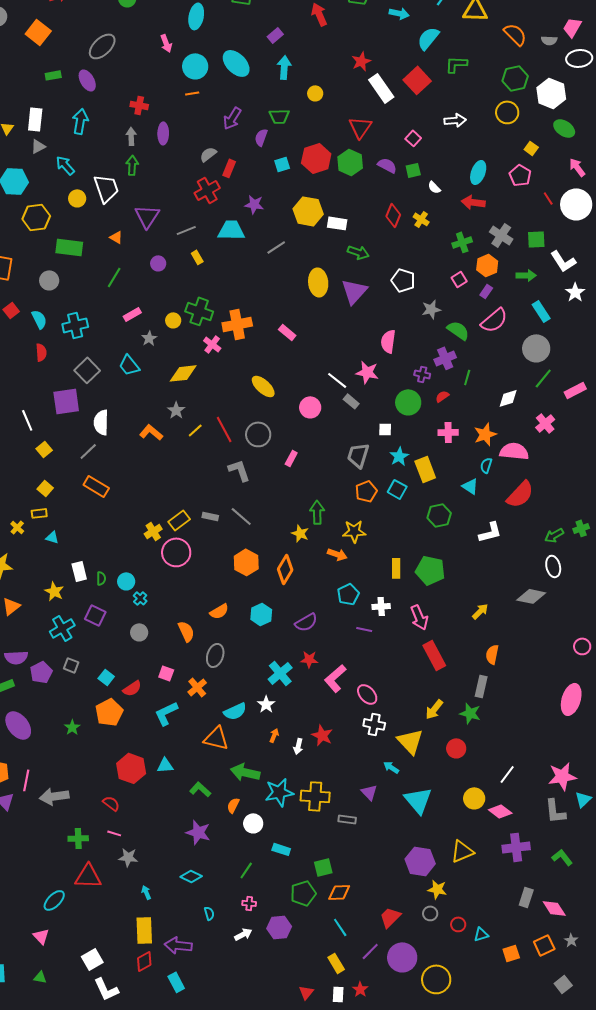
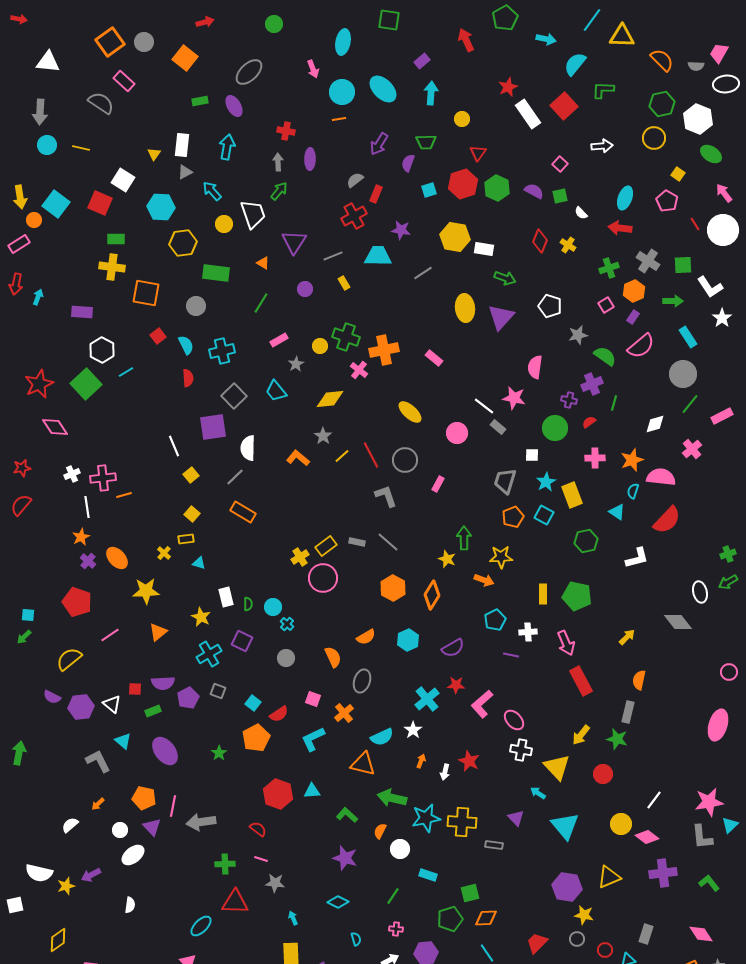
red triangle: (360, 127) -> (478, 153), moved, size x0.7
green arrow: (132, 165) -> (279, 191), turned 36
green arrow: (554, 535) -> (728, 582), moved
gray diamond: (531, 596) -> (678, 622), turned 40
gray rectangle: (526, 897) -> (646, 934), moved

